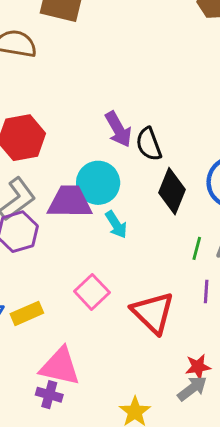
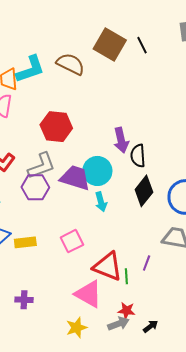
green line: (197, 248) -> (126, 276), moved, turned -35
red triangle: (153, 313) -> (108, 266), turned -40
pink triangle: (60, 366) -> (88, 294), moved
purple cross: (49, 395) -> (24, 300), turned -30

